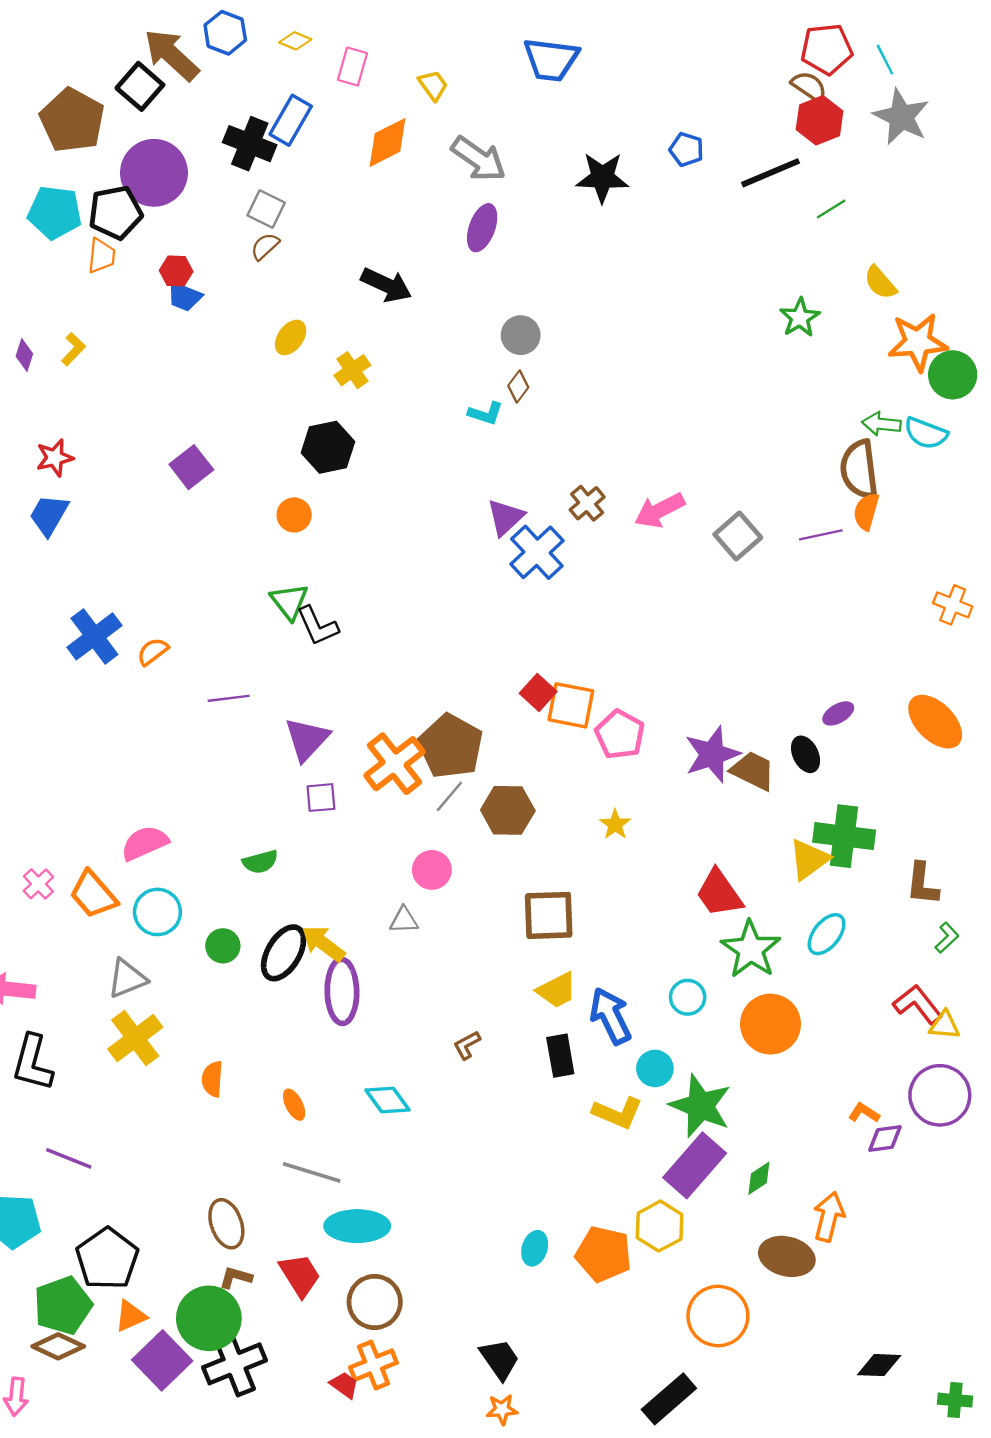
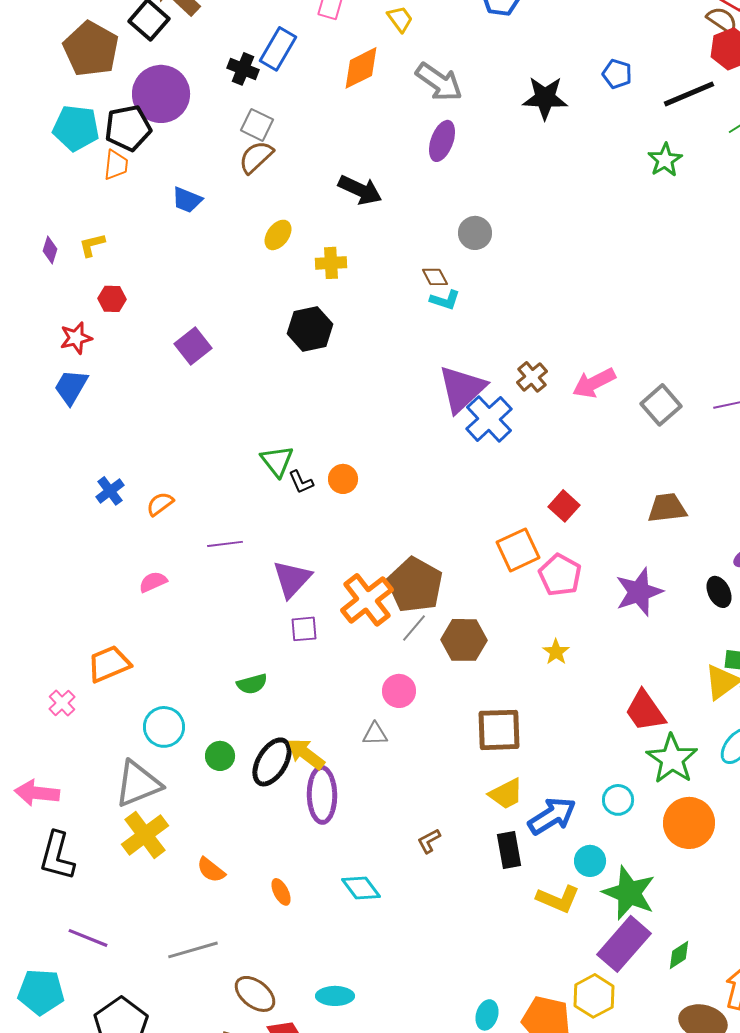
black cross: (250, 144) -> (243, 69), size x0.7
brown semicircle: (265, 246) -> (256, 157), size x1.4
red hexagon: (176, 271) -> (112, 299), moved
green star: (800, 318) -> (665, 160), moved
yellow L-shape: (73, 349) -> (92, 245), turned -148
yellow cross: (352, 370) -> (331, 263), turned 32
brown diamond: (518, 387) -> (435, 277), moved, turned -64
orange circle: (294, 515) -> (343, 479), moved
purple triangle: (505, 517) -> (462, 389), size x1.5
black L-shape: (317, 626) -> (301, 482), size x0.7
blue cross: (94, 636) -> (110, 491), size x0.6
red square: (538, 692) -> (564, 506), moved
orange square: (571, 705) -> (518, 550), turned -36
brown trapezoid: (753, 771) -> (667, 508), moved, turned -33
pink semicircle: (145, 843) -> (153, 582), moved, size x0.7
orange trapezoid: (93, 894) -> (109, 664), moved, turned 108
gray triangle: (127, 979) -> (138, 784), size x1.4
blue arrow: (611, 1016) -> (552, 816), turned 84
orange semicircle: (212, 1079) -> (211, 870), turned -56
gray line: (312, 1172) -> (193, 950), moved, turned -33
brown ellipse: (226, 1224) -> (255, 994), moved, turned -33
cyan ellipse: (357, 1226) -> (335, 996), size x0.7

